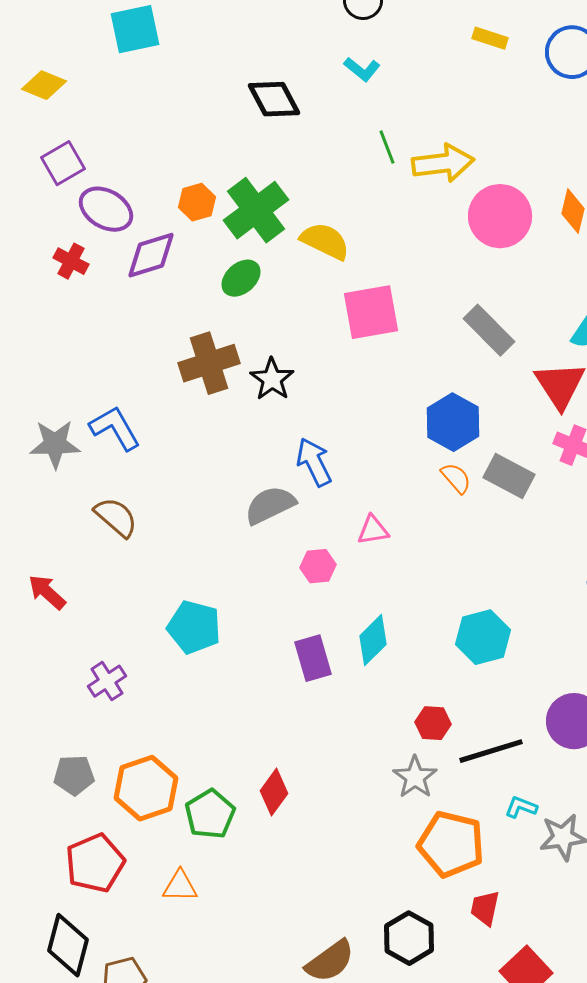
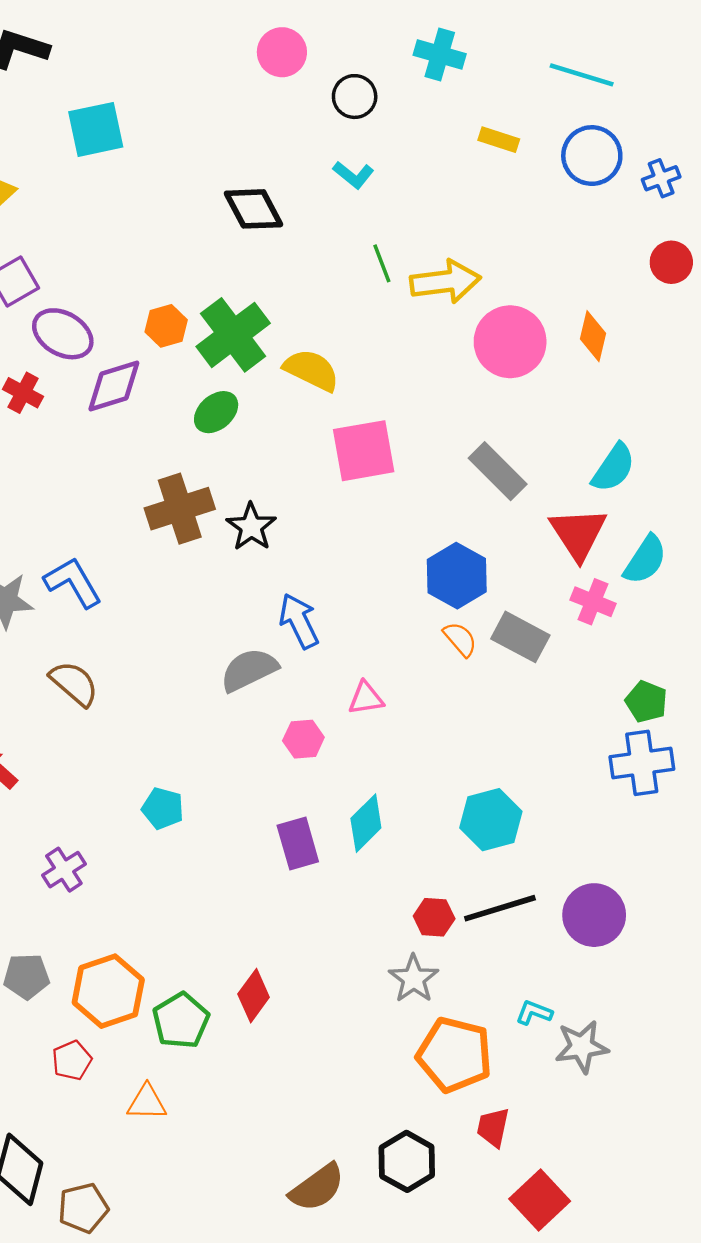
cyan pentagon: (194, 627) -> (163, 808), size x0.7
black line: (491, 751) -> (500, 908), moved
red pentagon: (95, 863) -> (72, 1060), moved, size x0.6

